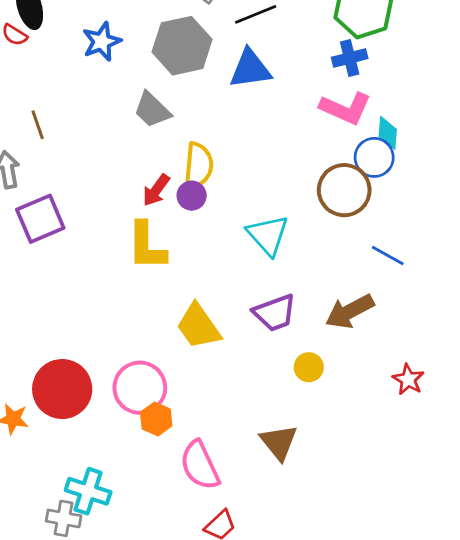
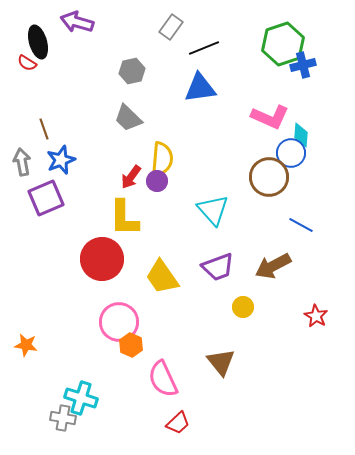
blue star: (102, 42) -> (61, 160), moved
gray hexagon: (182, 46) -> (132, 71), moved, size x0.6
blue cross: (350, 58) -> (303, 65), moved
red circle: (62, 389) -> (102, 259), moved

